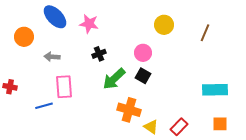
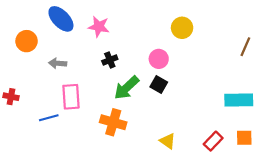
brown line: (205, 33) -> (245, 47), moved
orange cross: (129, 110) -> (113, 122), moved
red rectangle: (179, 127) -> (213, 141), moved

